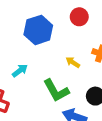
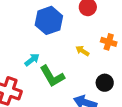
green L-shape: (56, 91) -> (52, 76), moved

